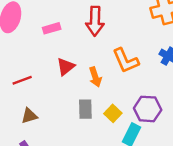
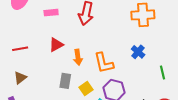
orange L-shape: (126, 61) -> (104, 63), moved
brown triangle: (29, 116) -> (20, 78), turned -32

